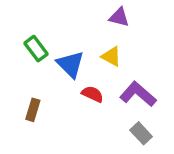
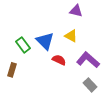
green rectangle: (36, 49) -> (23, 45), moved
brown rectangle: (33, 110) -> (12, 70), moved

